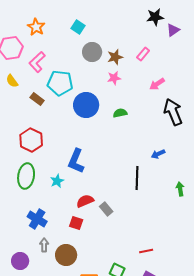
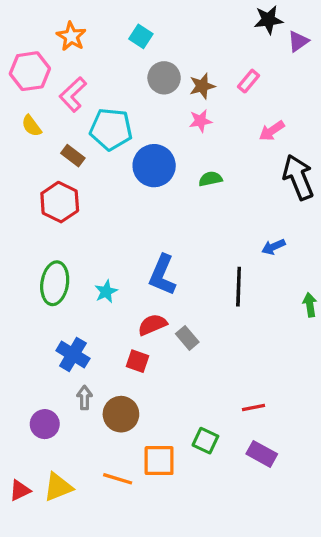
red hexagon: (31, 140) -> (60, 202), moved
blue L-shape: (76, 161) -> (162, 275), moved

